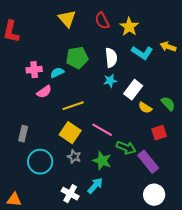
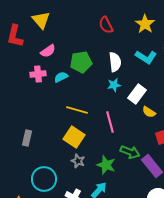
yellow triangle: (67, 19) -> (41, 20), moved
yellow star: (129, 27) -> (145, 24), moved
pink semicircle: (44, 92) -> (48, 51), moved
yellow line: (73, 106) -> (77, 110), turned 35
pink line: (102, 130) -> (110, 122), moved, turned 45
cyan circle: (40, 162) -> (44, 179), moved

